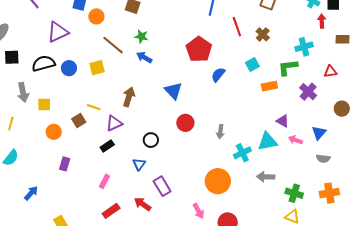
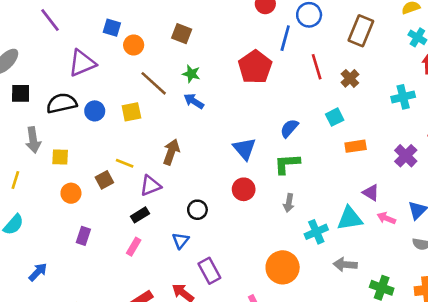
red pentagon: (199, 49) -> (255, 67), moved
green L-shape: (288, 67) -> (287, 164), moved
blue triangle: (173, 91) -> (244, 149), moved
pink rectangle: (104, 181) -> (134, 247), moved

